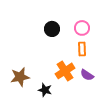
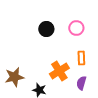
orange rectangle: (82, 49) -> (81, 58), moved
purple semicircle: (87, 75) -> (81, 83), moved, turned 72

